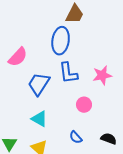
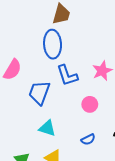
blue semicircle: (76, 137) -> (88, 139), turned -64

